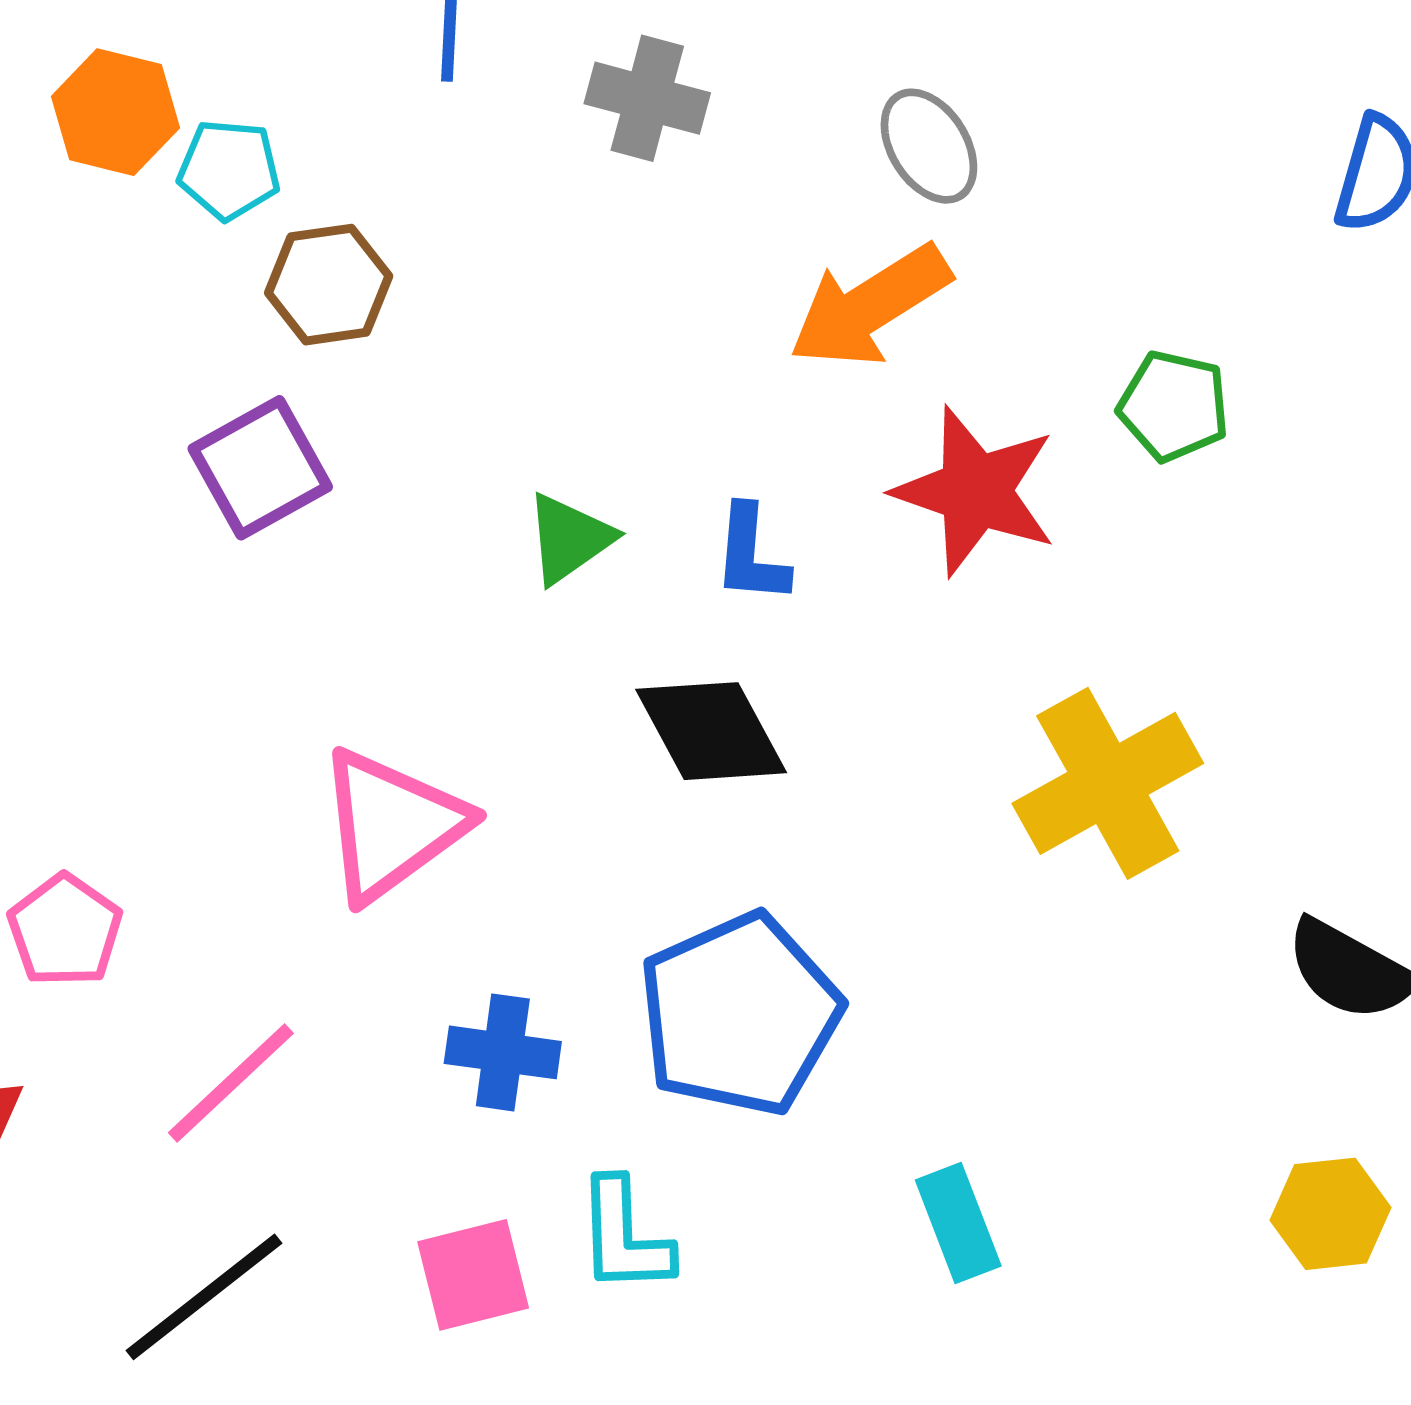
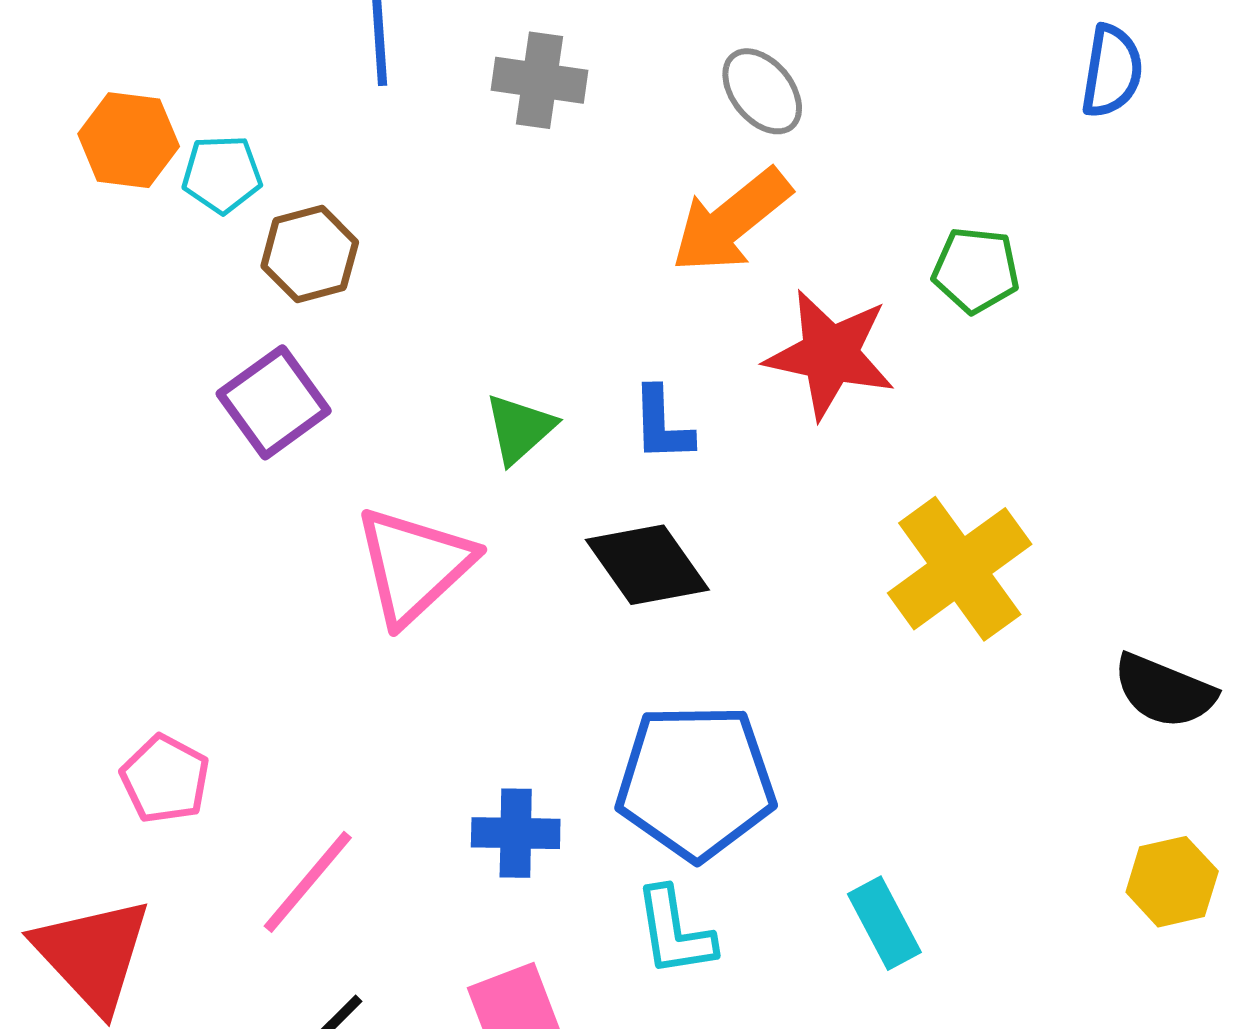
pink triangle: (392, 825) -> (414, 565), moved
blue pentagon: (740, 1014) -> (696, 782), turned 30
cyan L-shape: (624, 1236) -> (675, 932), moved

